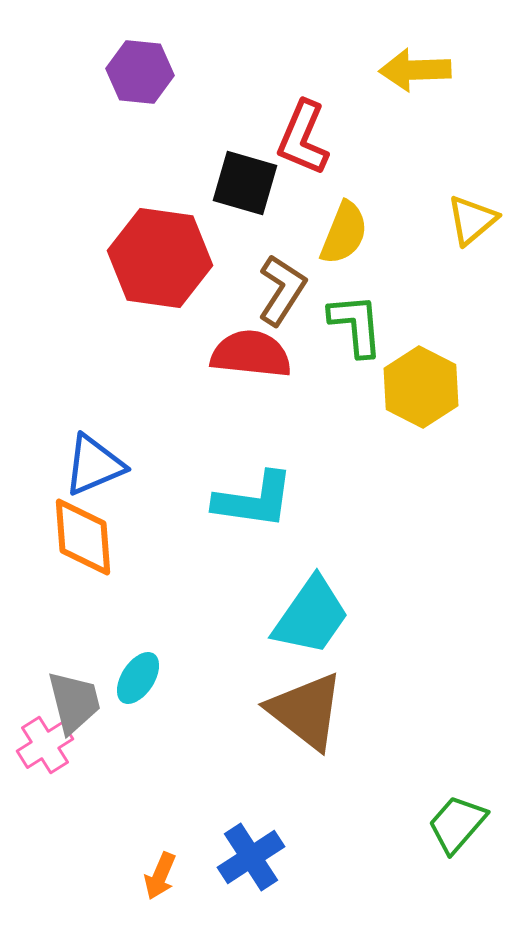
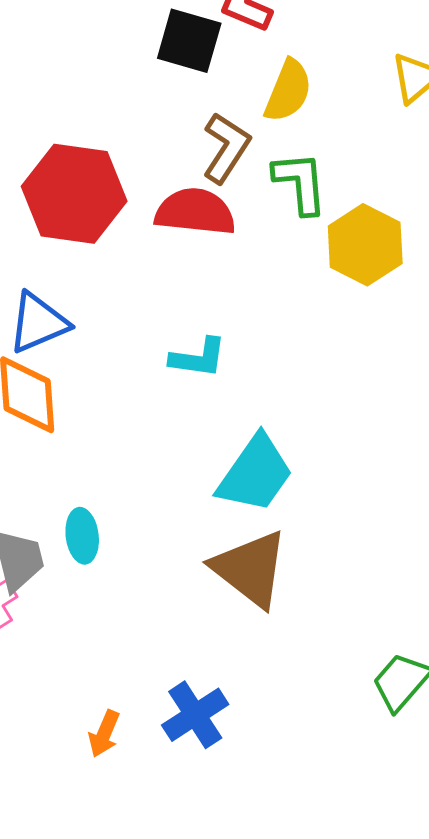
red hexagon: (160, 258) -> (74, 194), moved
cyan L-shape: (254, 500) -> (198, 358), size x0.7
cyan ellipse: (138, 678) -> (82, 536), turned -40

